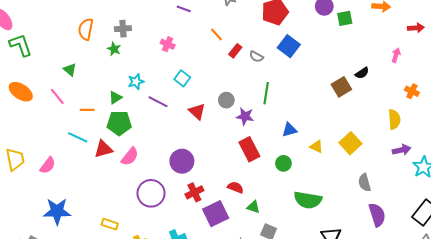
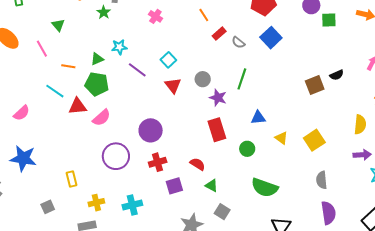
cyan square: (182, 78) -> (168, 60), moved
purple square: (216, 214) -> (174, 186), size x0.7
yellow rectangle: (110, 224) -> (72, 179), turned 49

